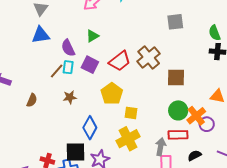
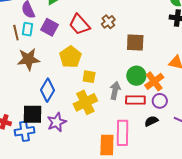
brown cross: (149, 57) -> (108, 22), size x0.6
red trapezoid: (120, 61) -> (79, 24), turned 85
brown line: (57, 71) -> (16, 33), turned -56
brown star: (70, 97) -> (28, 59), size x1.6
purple circle: (207, 124) -> (160, 101), moved
gray arrow: (161, 147) -> (115, 90), moved

